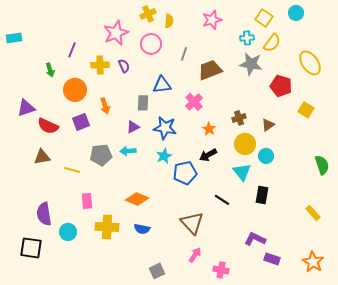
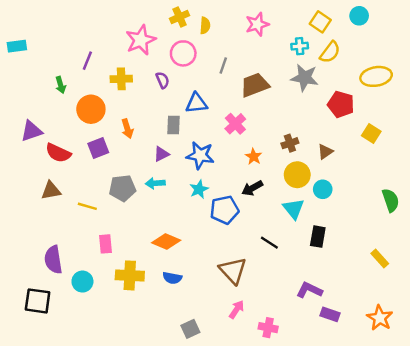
yellow ellipse: (310, 63) -> (376, 76), turned -65
purple semicircle: (124, 66) -> (163, 80), moved

